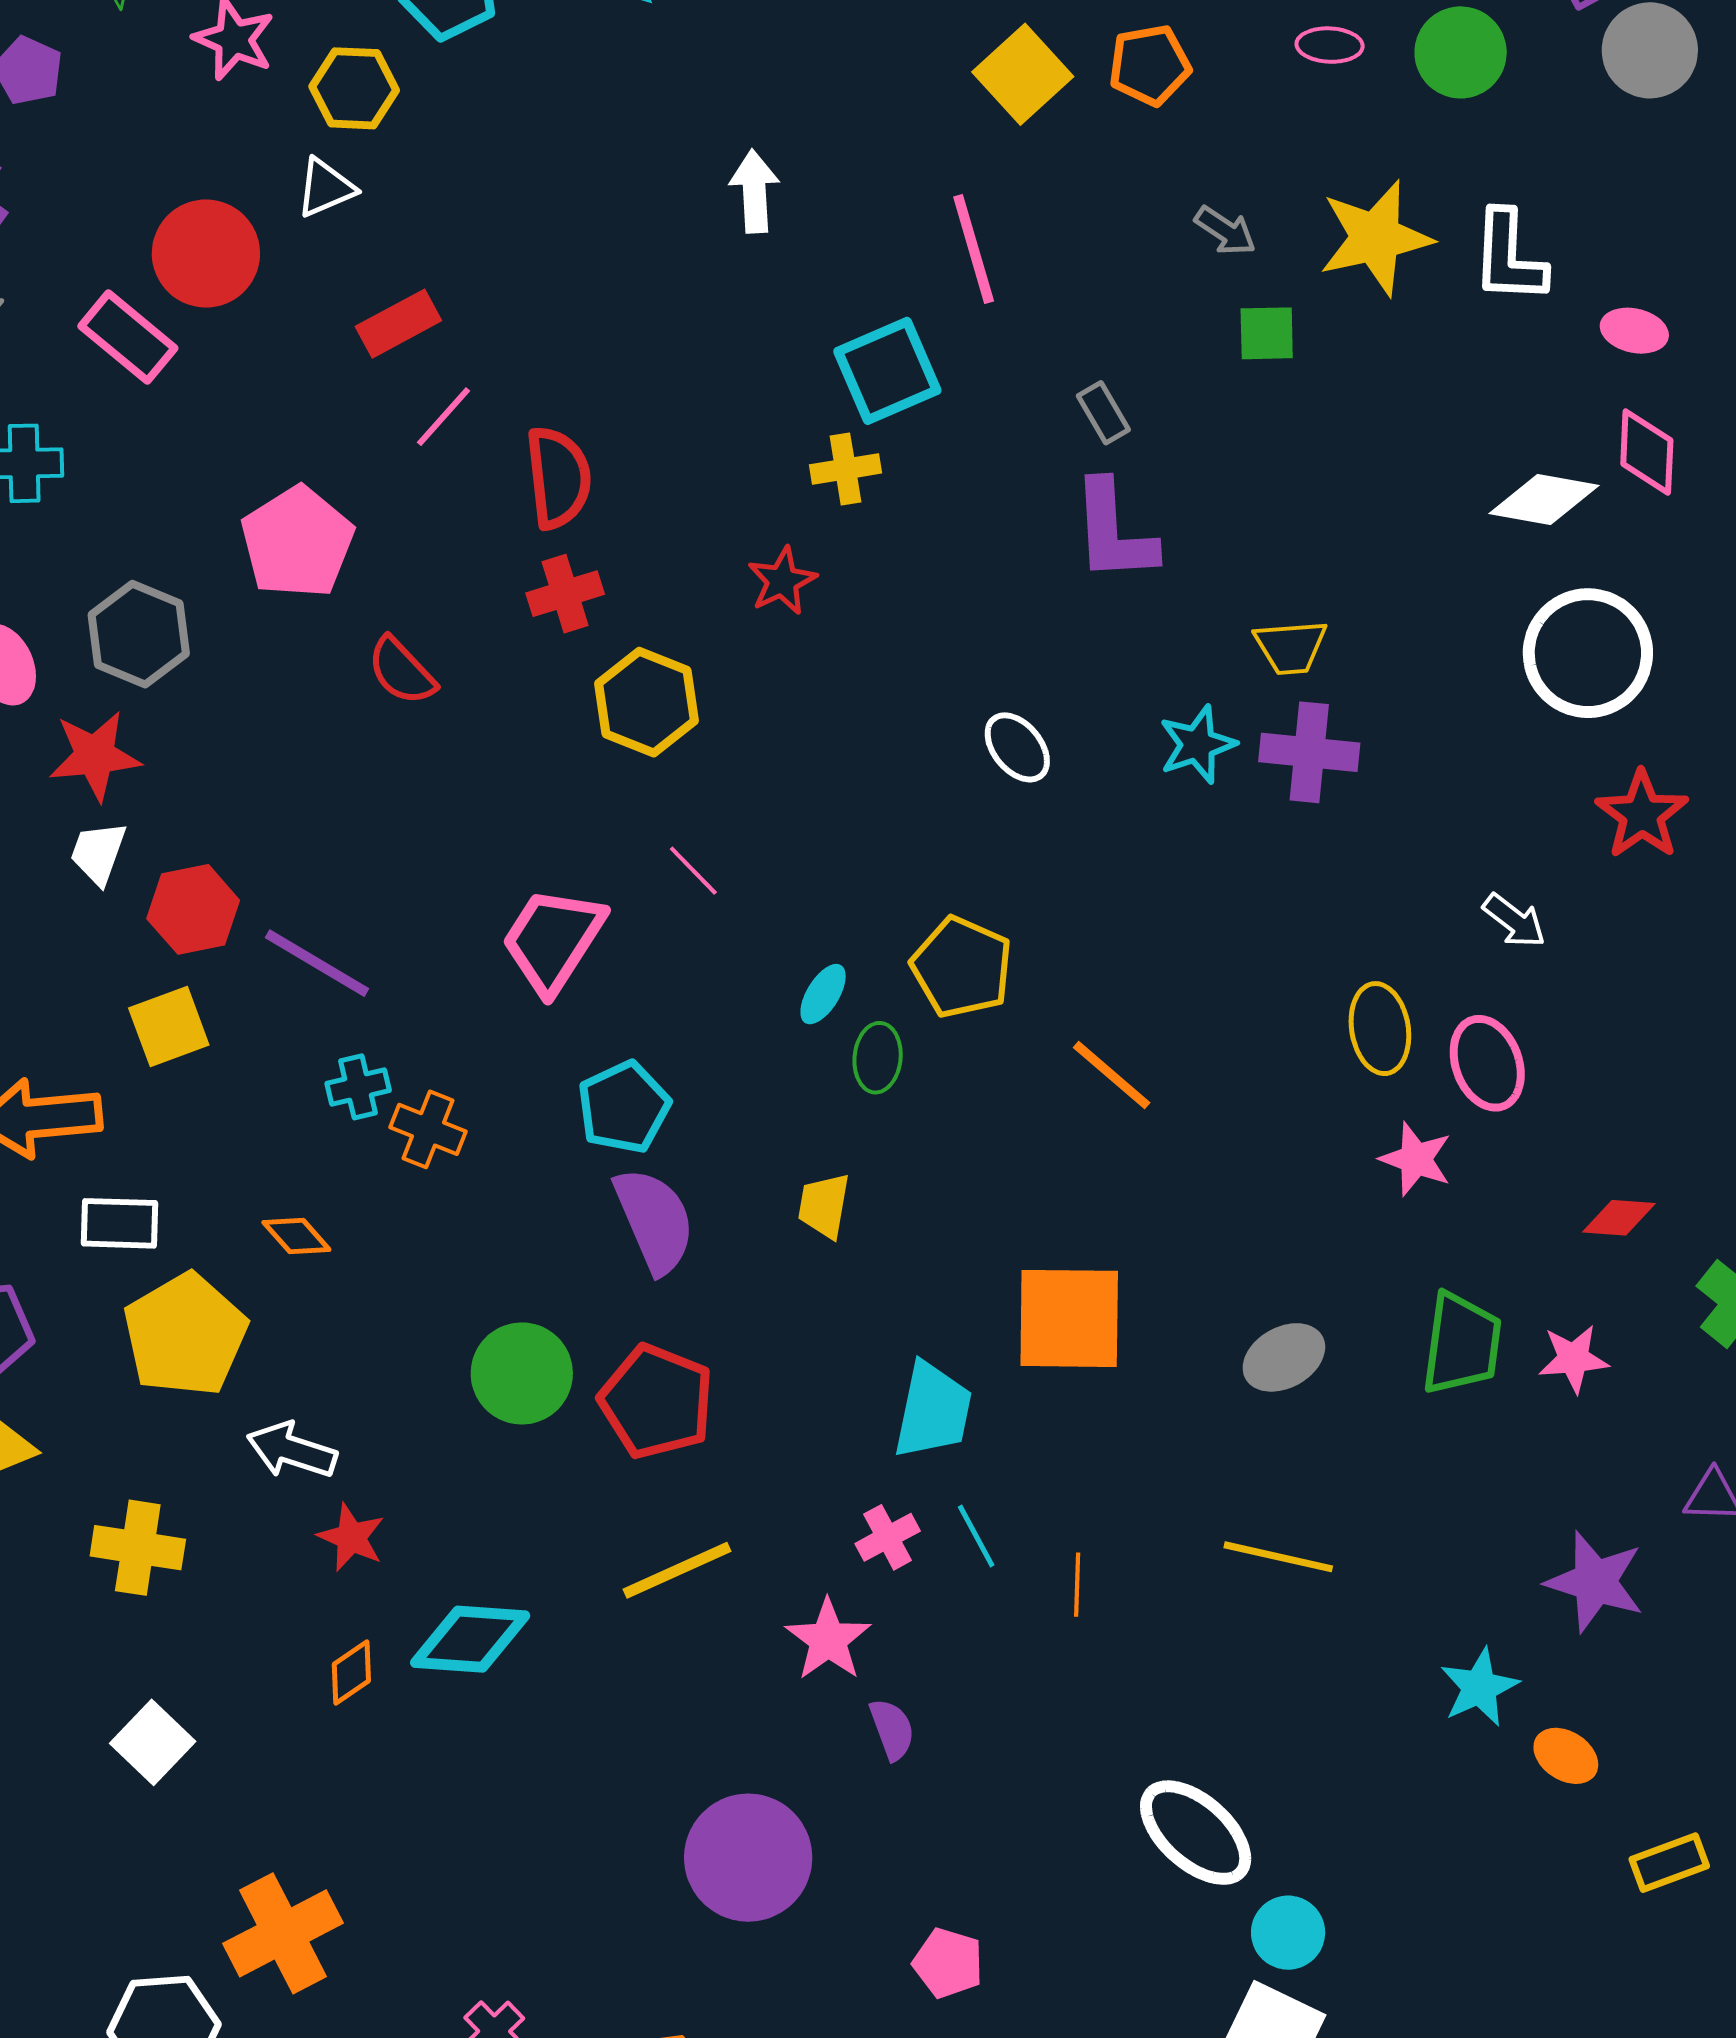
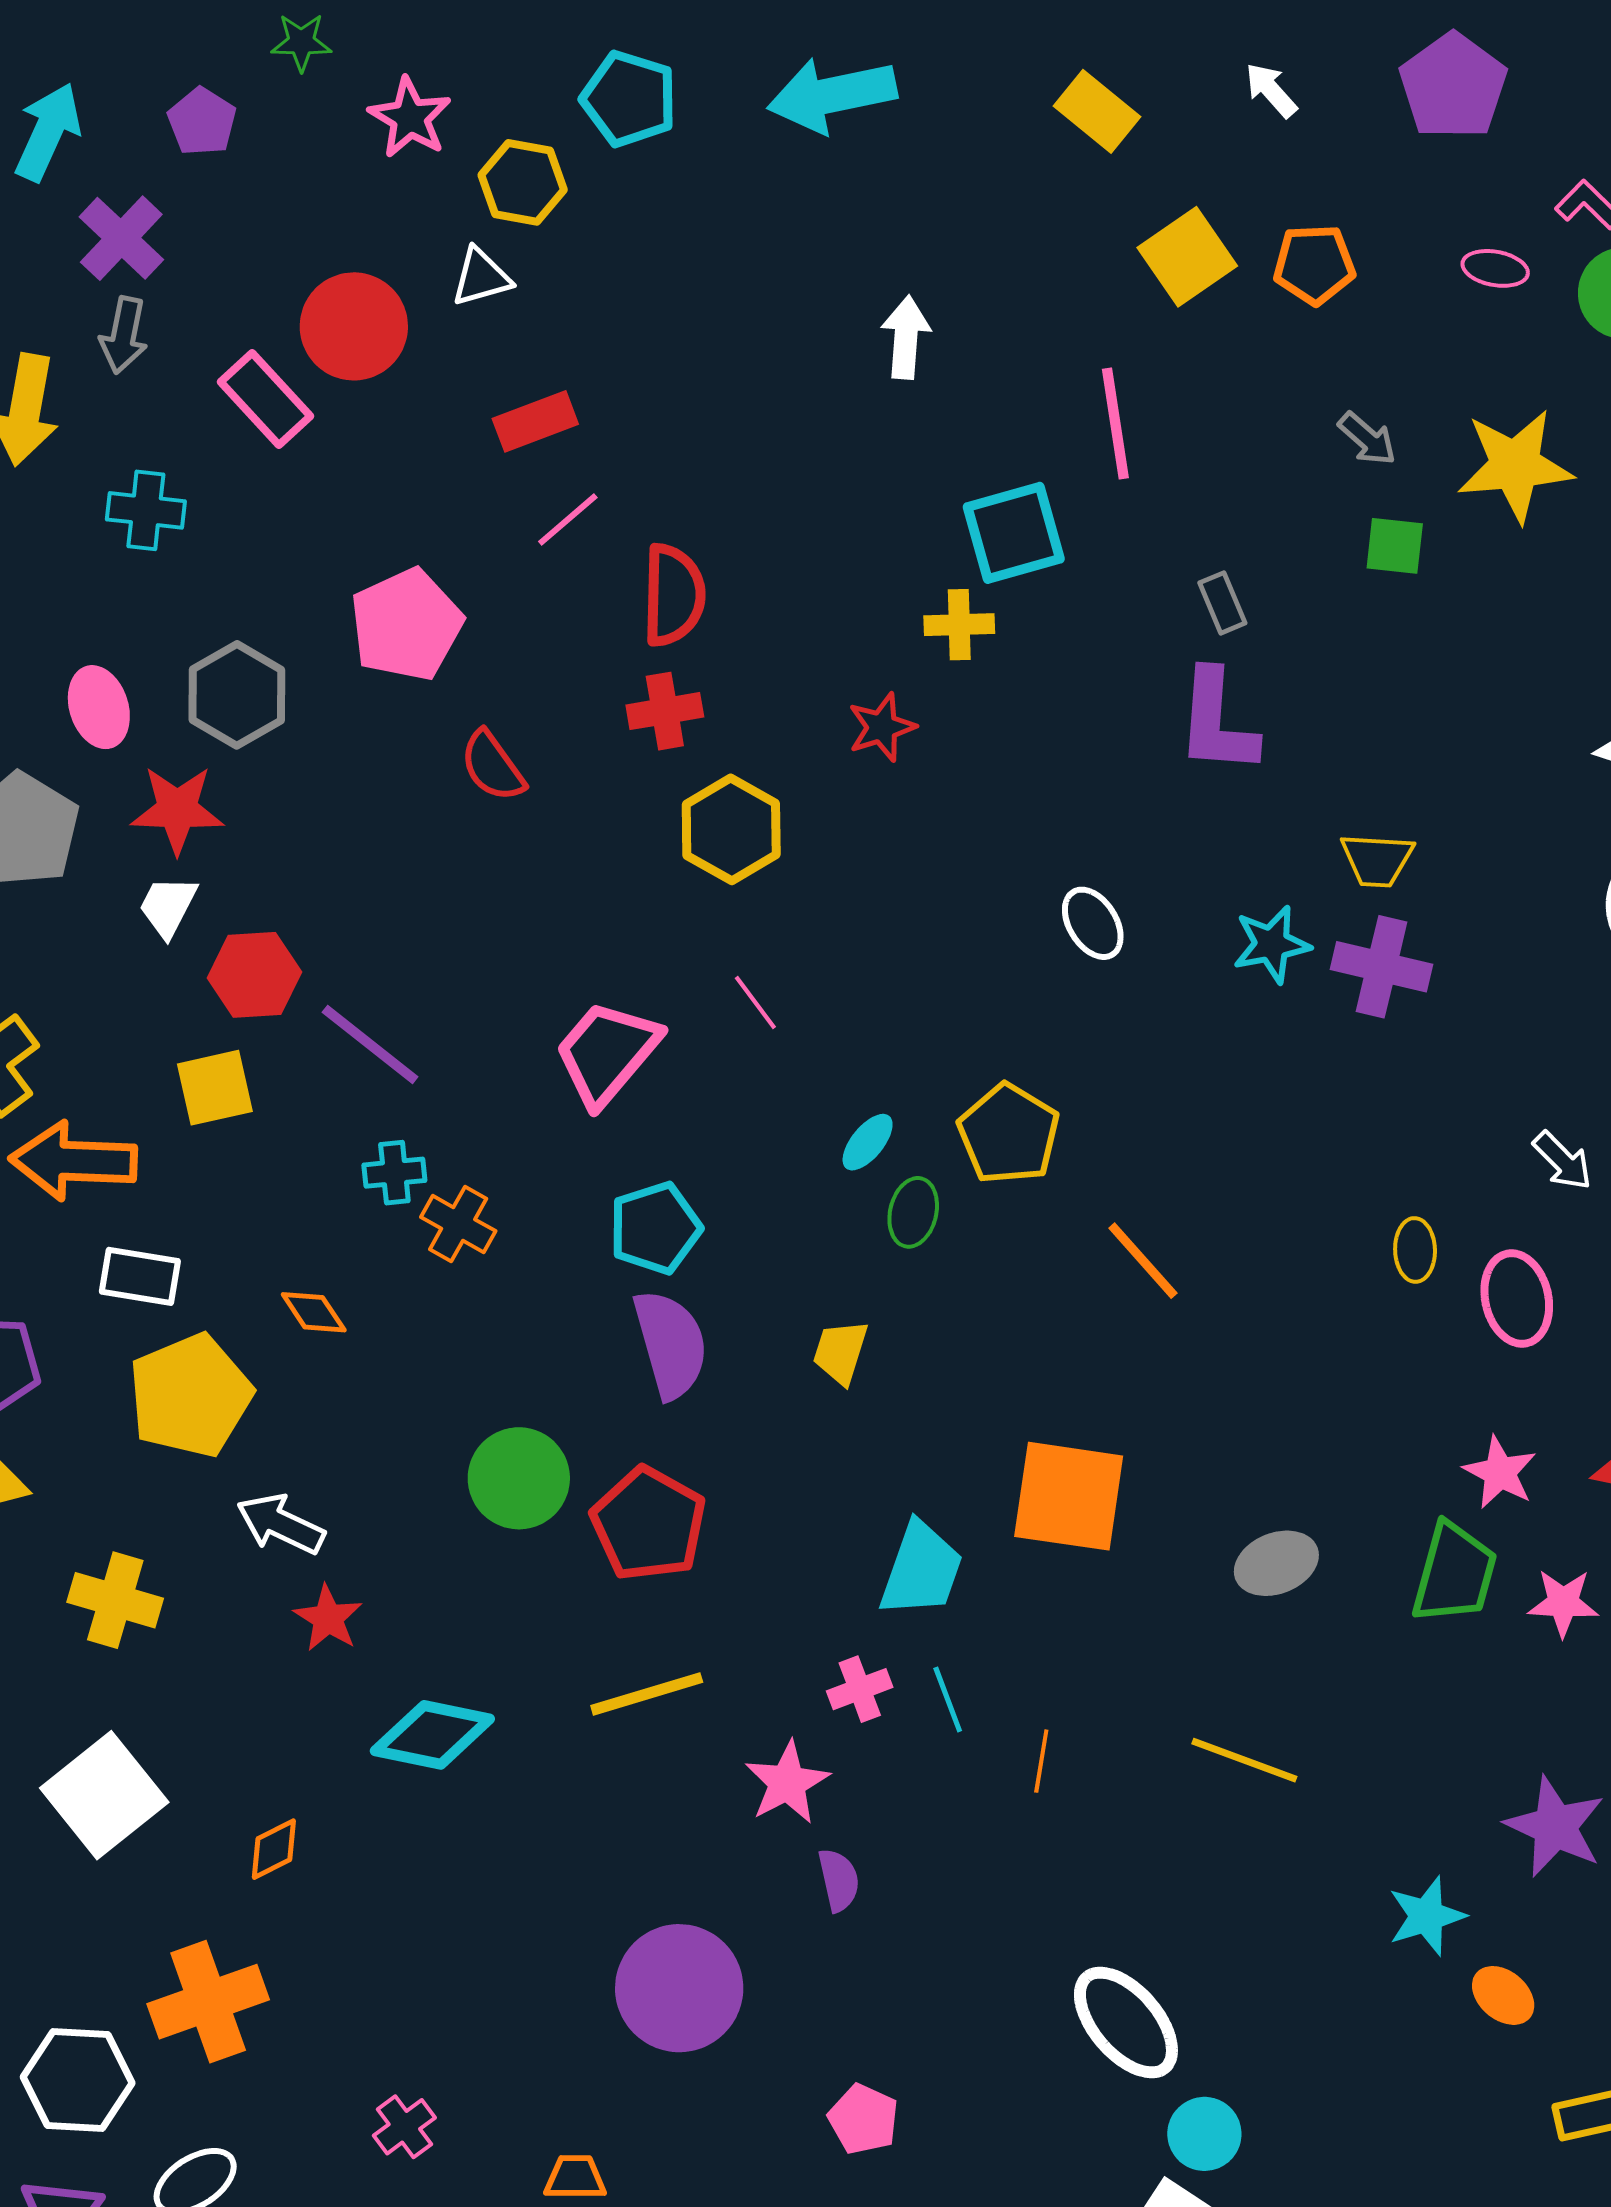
yellow ellipse: (1380, 1029) -> (1415, 1250), size x0.7
pink star: (1416, 1159) -> (1500, 1472), moved
orange diamond: (351, 1673) -> (274, 1849), moved
white square: (153, 1742) -> (104, 1795), size x1.5

